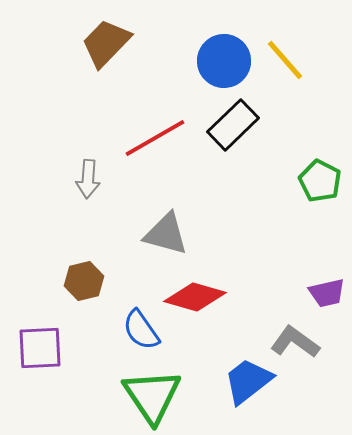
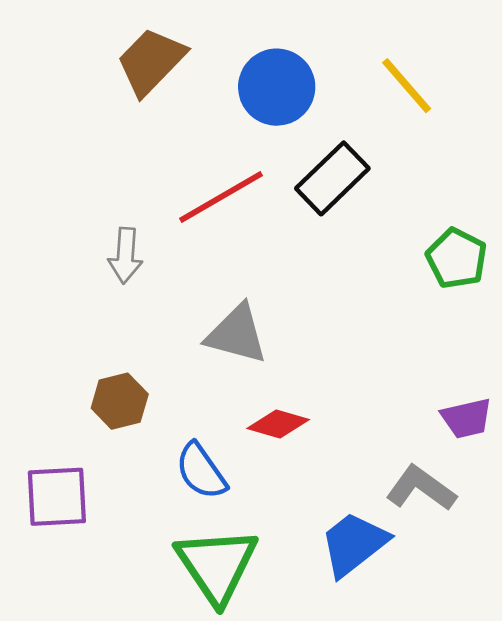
blue circle: (224, 61) -> (277, 87), moved
red diamond: (195, 297) -> (278, 424), size x0.7

